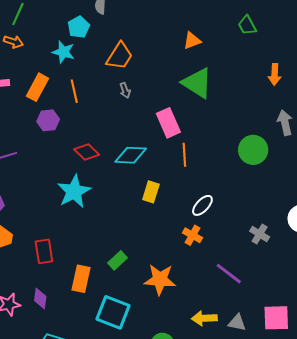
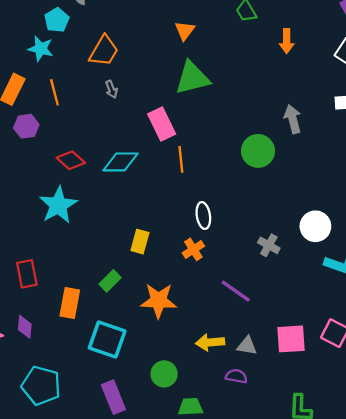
orange triangle: (192, 41) -> (185, 30), turned -30
orange arrow: (275, 74) -> (287, 41), moved
green triangle: (197, 83) -> (192, 78), turned -44
yellow rectangle: (151, 192) -> (140, 242), moved
white ellipse: (202, 205) -> (203, 216), turned -50
orange cross: (193, 235) -> (193, 249), turned 30

